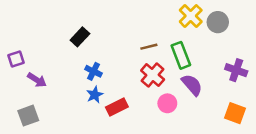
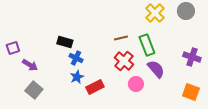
gray circle: (218, 22) -> (186, 11), moved
black rectangle: (80, 37) -> (65, 42), moved, turned 63
gray square: (28, 116) -> (34, 90), moved, turned -30

